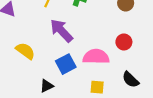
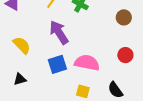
red circle: (124, 42) -> (125, 55), moved
black triangle: (47, 86) -> (20, 79), moved

